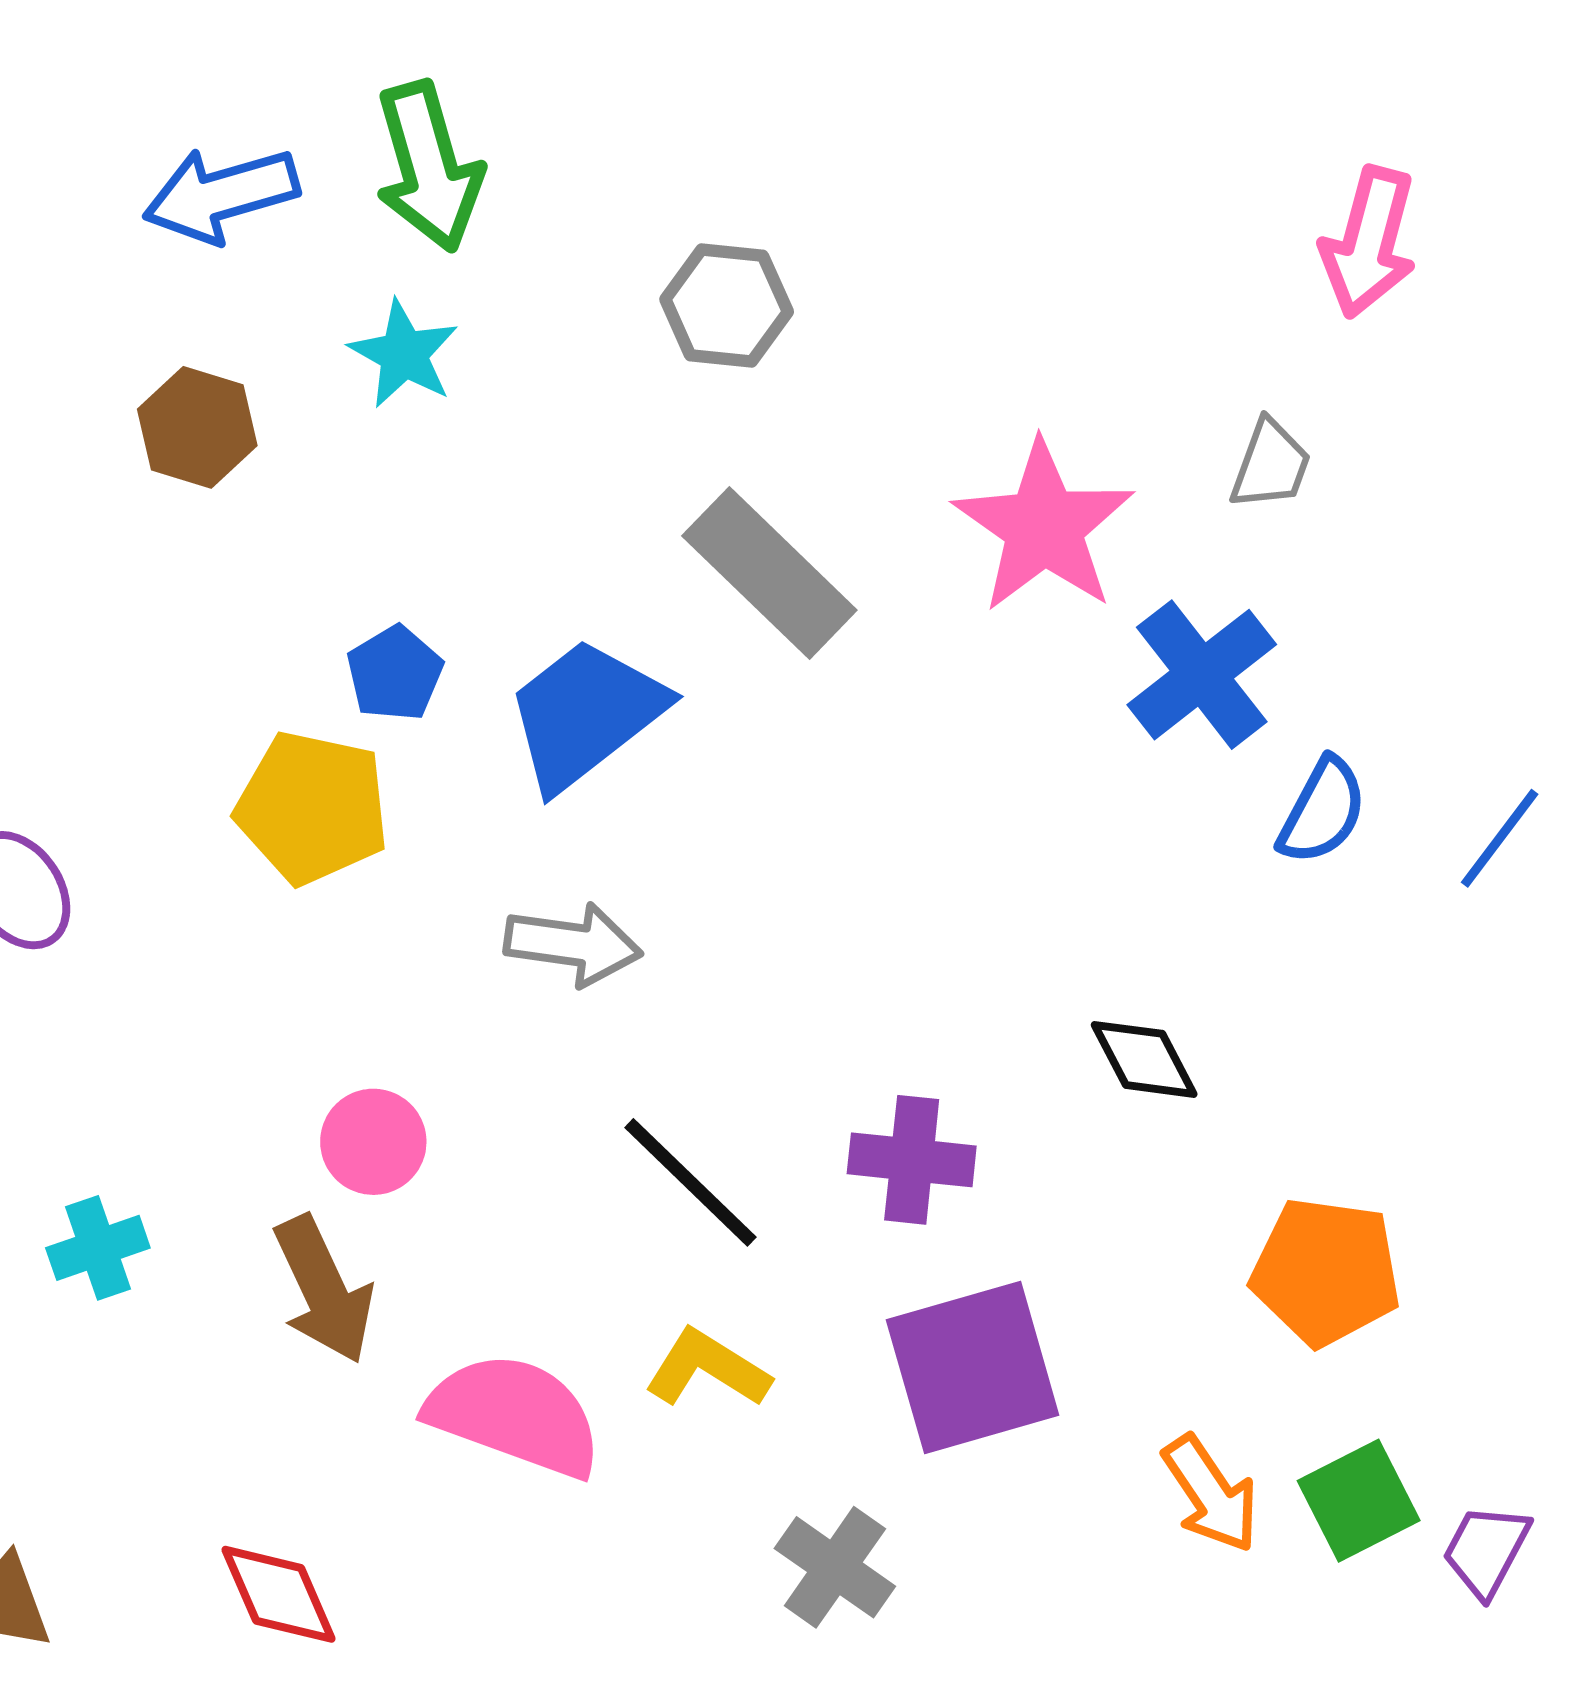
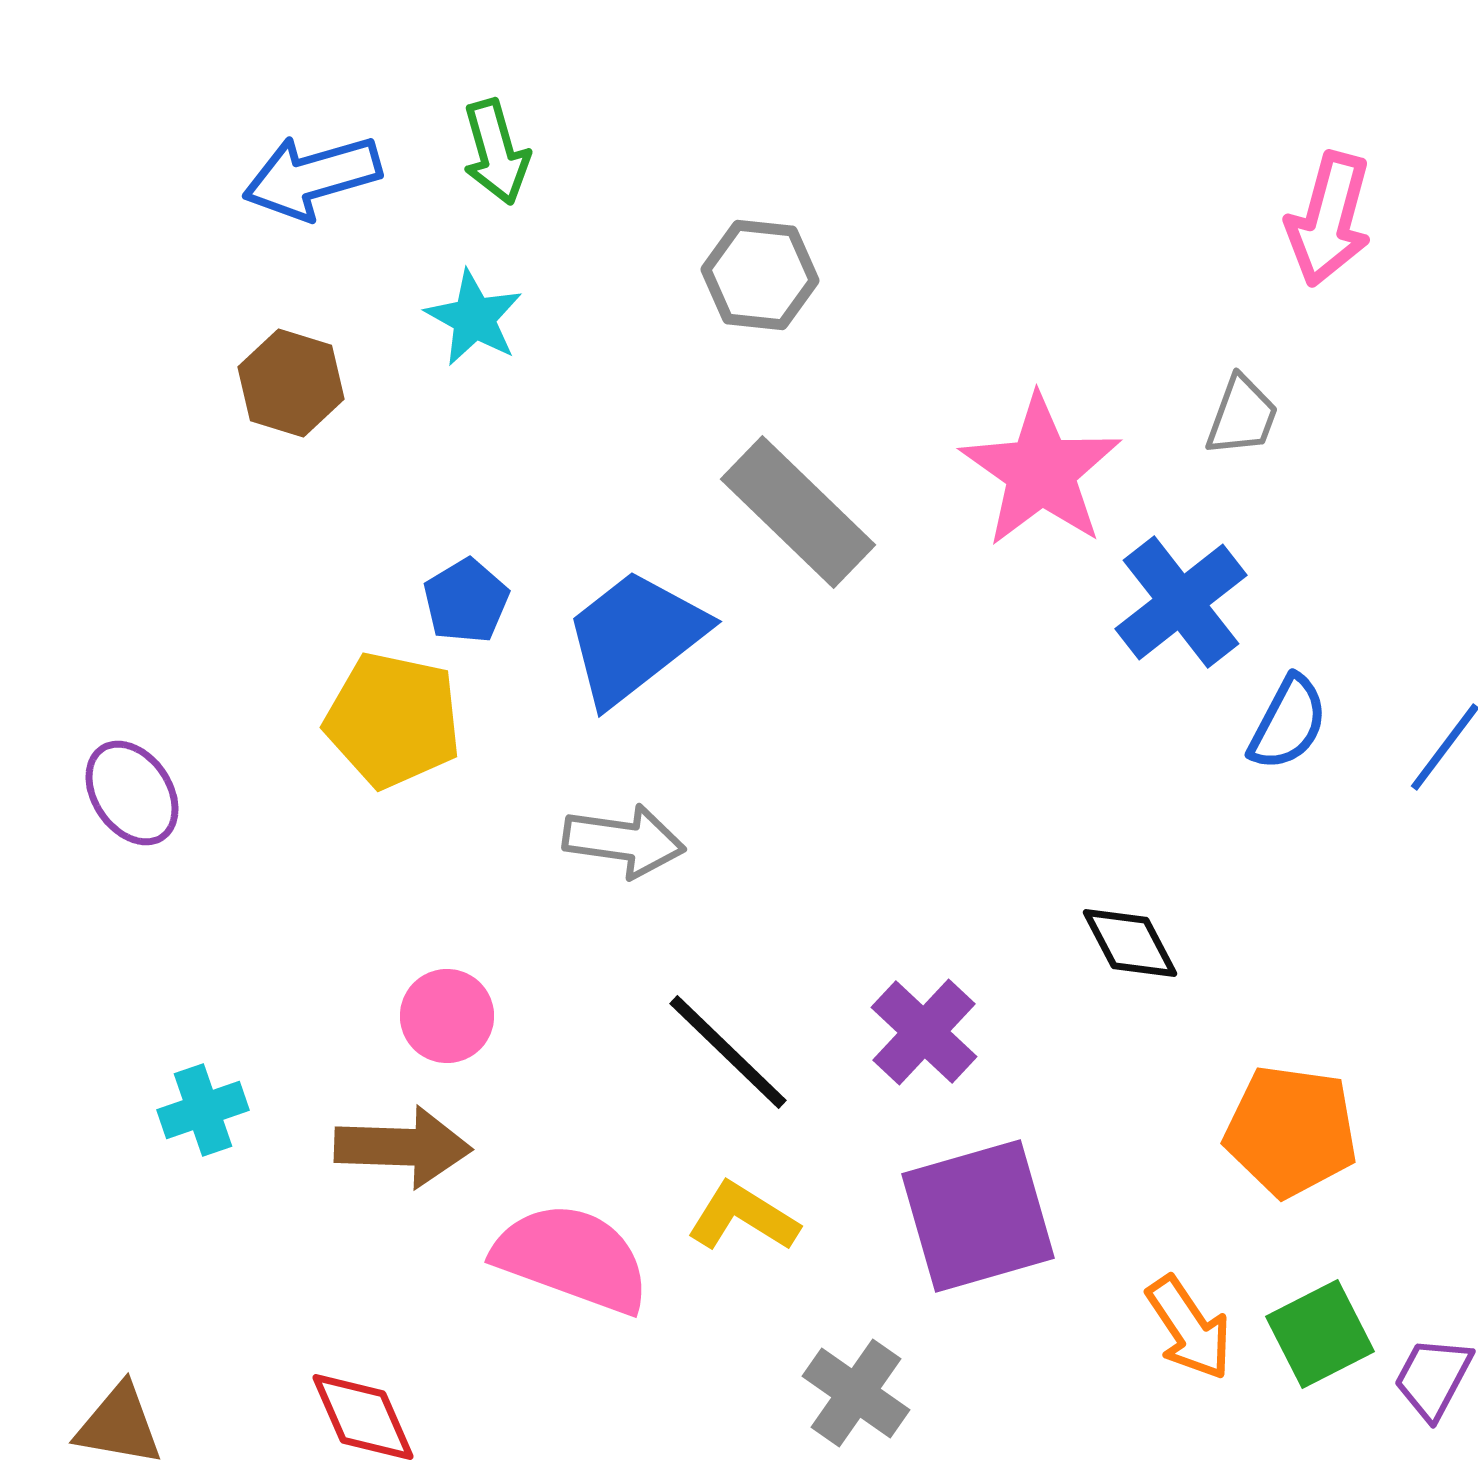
green arrow: (429, 167) -> (496, 152), size x0.7
purple cross: (912, 1160) -> (924, 1032), turned 37
brown arrow: (324, 1290) -> (403, 1147), turned -63

